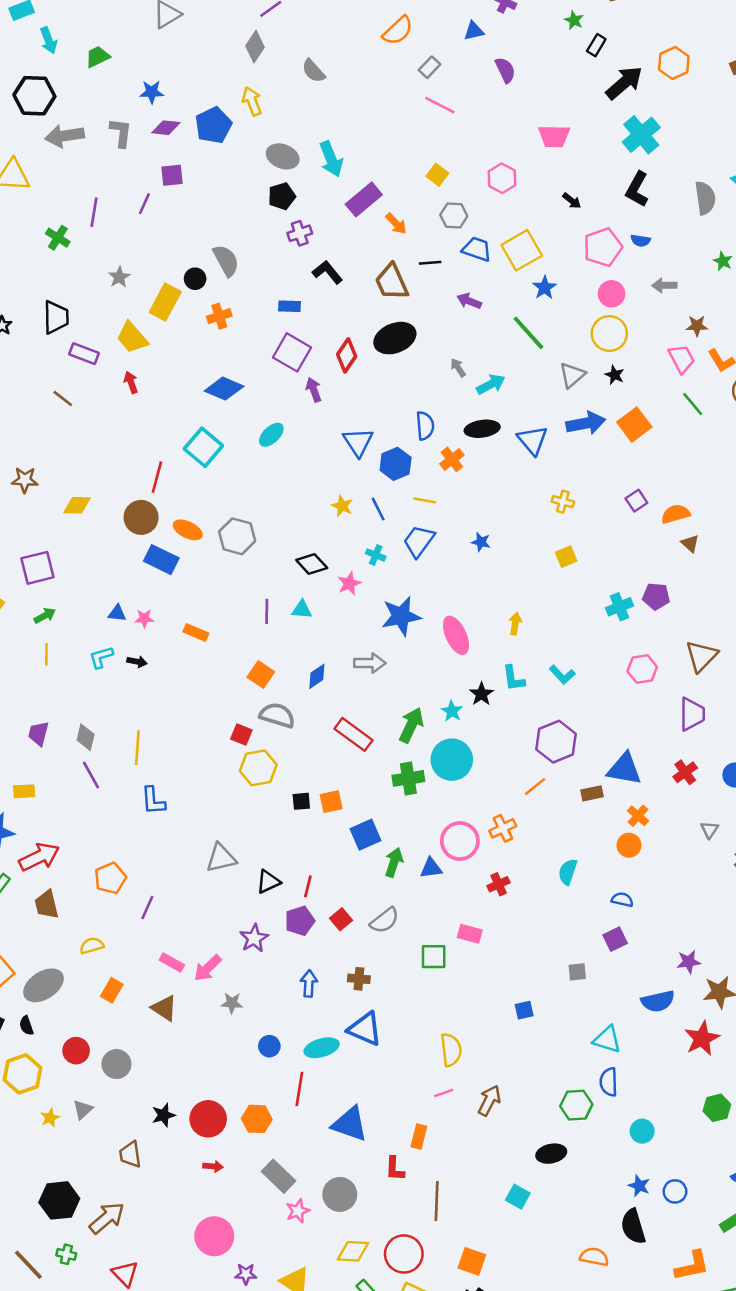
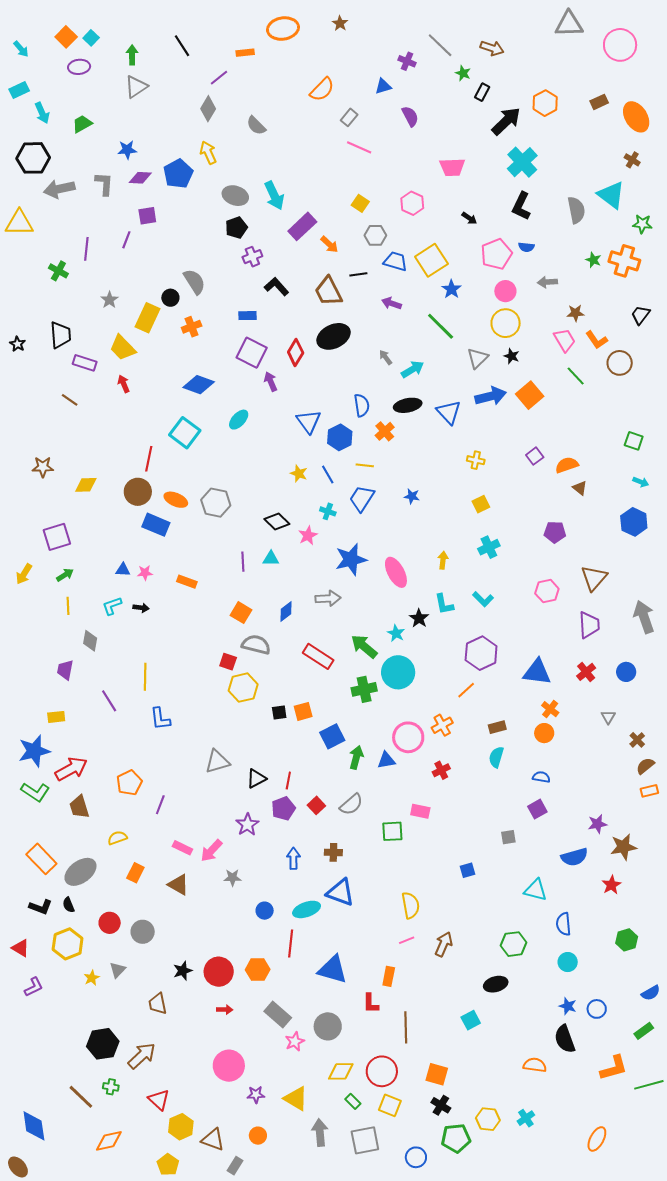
cyan cross: (619, 607) -> (489, 547), moved
green arrow: (411, 725) -> (364, 646), turned -72
gray diamond: (86, 737) -> (90, 641), moved
brown rectangle: (592, 793) -> (497, 727), moved
red star: (702, 1038) -> (611, 885), size x0.7
blue semicircle: (609, 1082) -> (564, 924), moved
cyan square: (518, 1197) -> (471, 1020), turned 36

